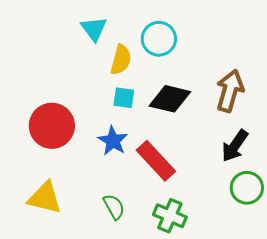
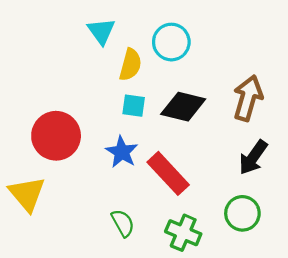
green circle: (247, 188) -> (242, 213), moved
yellow triangle: (45, 198) -> (27, 194), moved, turned 36

